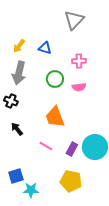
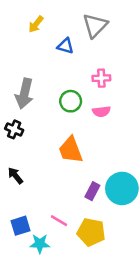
yellow arrow: (19, 46) -> (36, 24), moved
blue triangle: (45, 48) -> (65, 46), moved
black arrow: (17, 129) -> (15, 176), moved
pink line: (46, 146) -> (59, 221), moved

